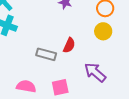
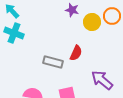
yellow circle: (103, 31) -> (92, 22), moved

